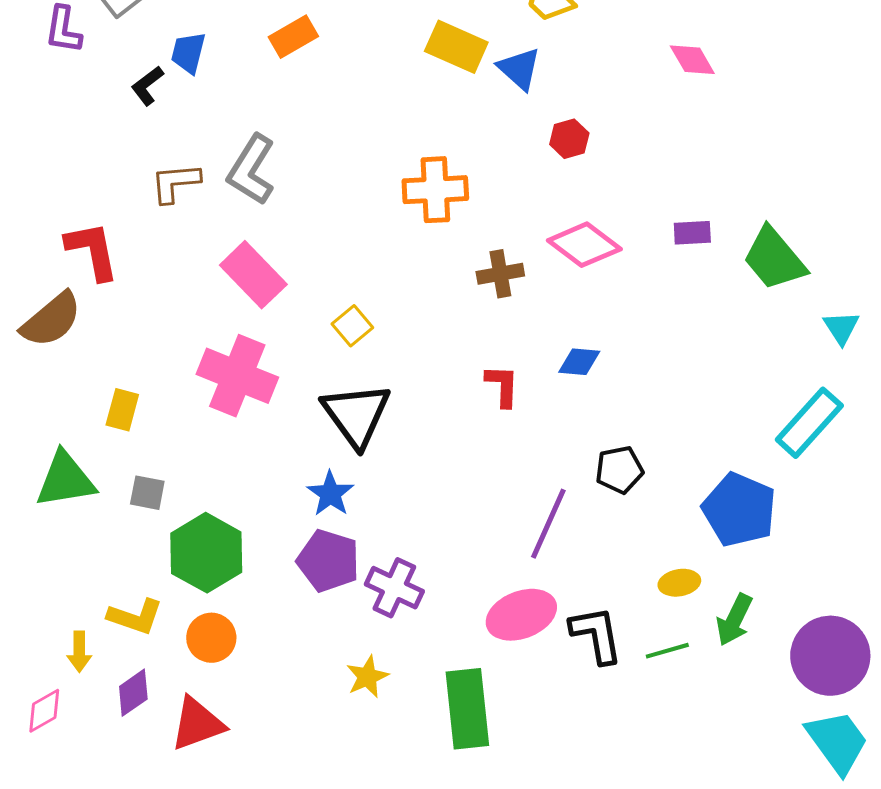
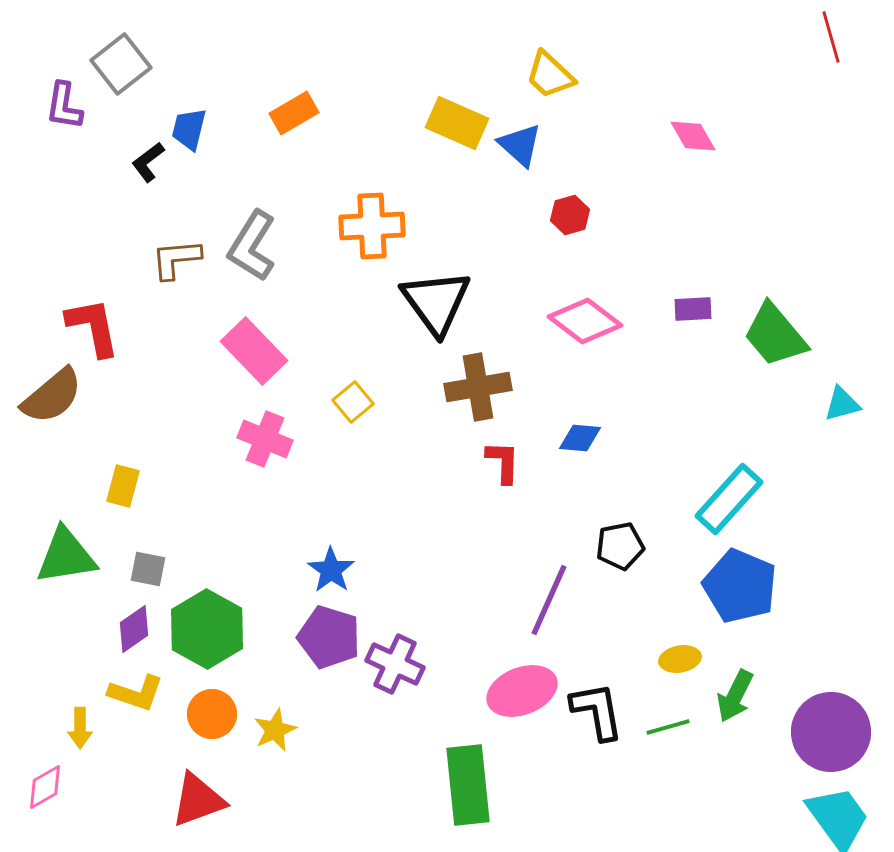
orange cross: (435, 190) -> (372, 226), moved
brown cross: (500, 274) -> (478, 387), moved, size x1.4
cyan triangle: (841, 328) -> (842, 404), turned 48
pink cross: (237, 376) -> (265, 439), moved, size x0.7
black triangle: (356, 415) -> (436, 302), moved
cyan rectangle: (809, 423) -> (729, 499), moved
yellow star: (367, 677) -> (275, 730), moved
purple diamond: (133, 693) -> (134, 629), moved

